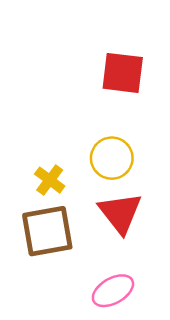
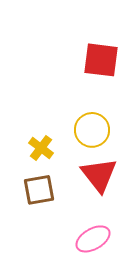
brown square: (47, 231) -> (39, 190), size x0.7

